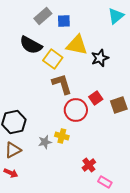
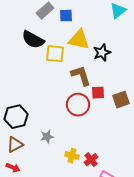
yellow square: (53, 59) -> (55, 54), turned -30
brown L-shape: (62, 84) -> (81, 76), moved
red square: (96, 98) -> (98, 93), turned 32
yellow cross: (62, 136) -> (72, 156), moved

